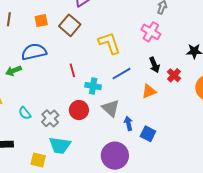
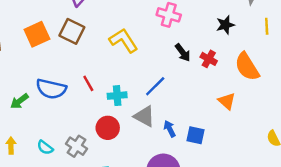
orange square: (41, 21) -> (37, 34), size x1.5
blue semicircle: (34, 52) -> (51, 89), moved, turned -140
blue line: (122, 74) -> (155, 86), moved
orange triangle: (149, 91) -> (227, 101), moved, turned -42

